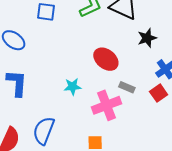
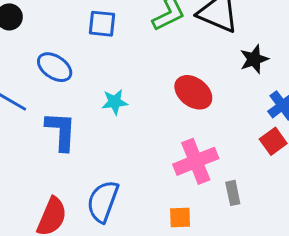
cyan star: (72, 87) -> (115, 102), moved
gray rectangle: (127, 87) -> (233, 193), moved, turned 56

